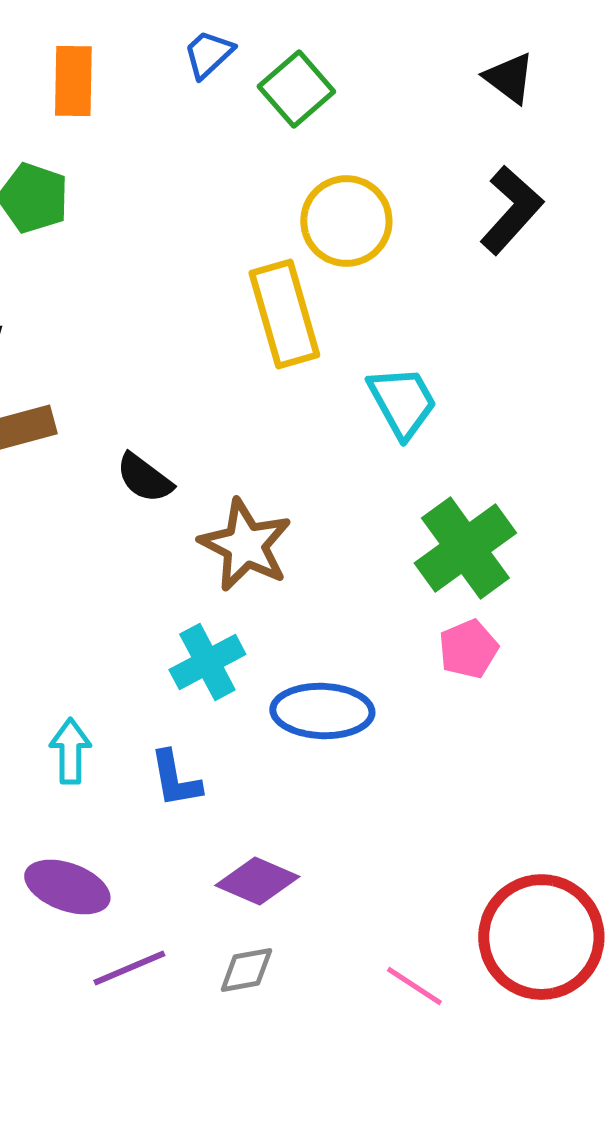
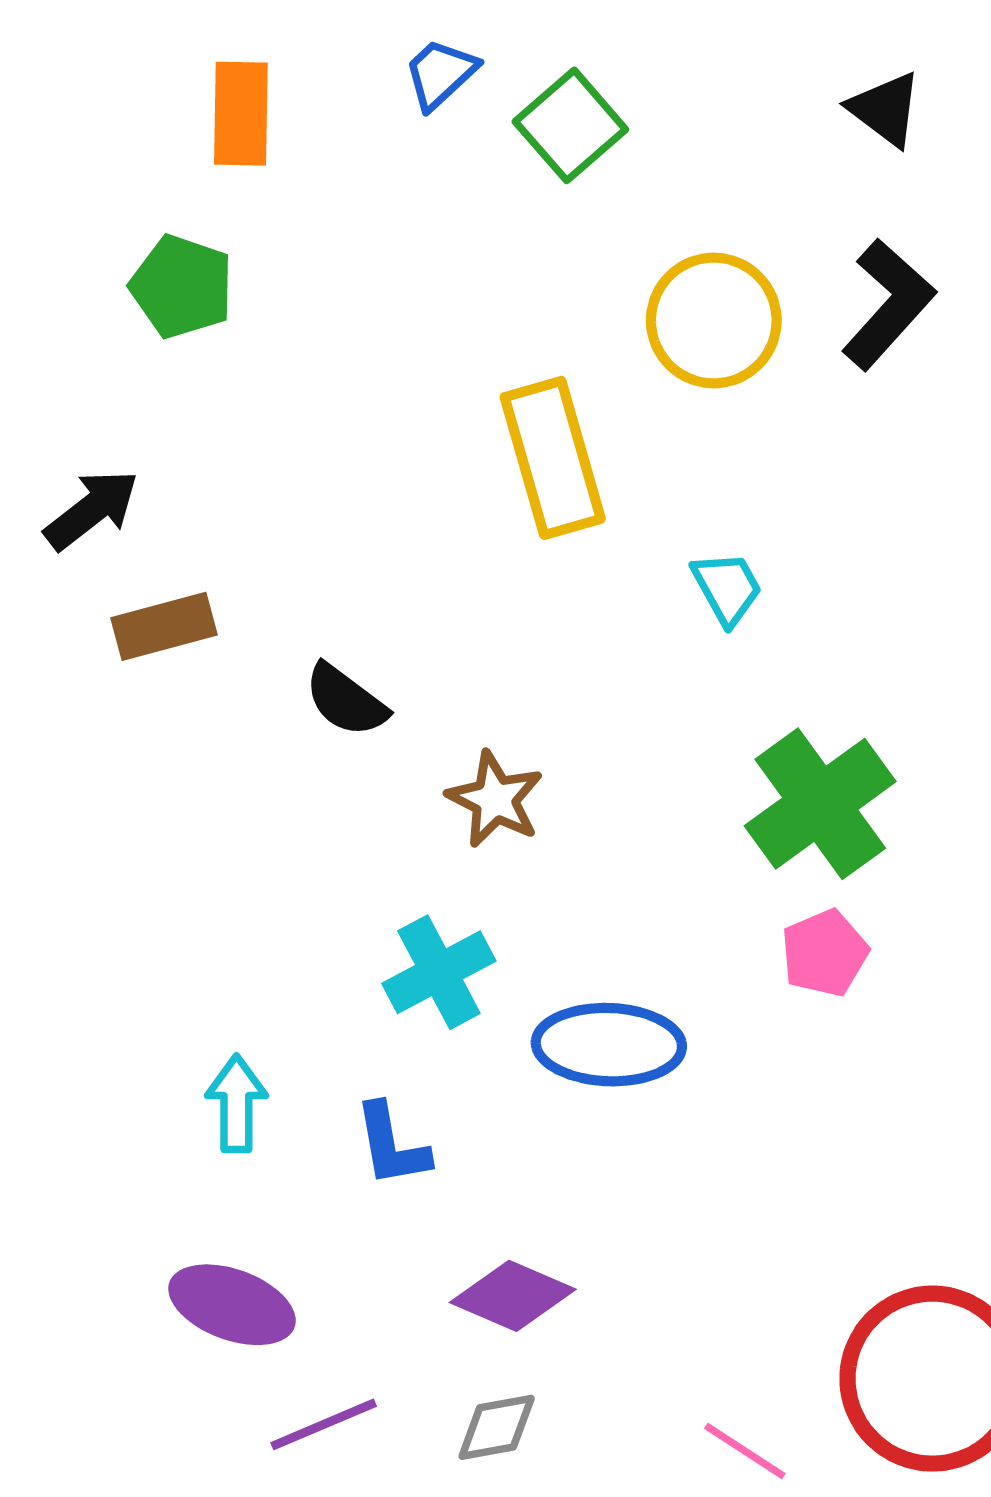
yellow circle: (346, 221) -> (714, 320), moved
cyan trapezoid: (402, 402) -> (727, 588), size x0.7
brown star: (245, 545) -> (495, 799), size x0.7

